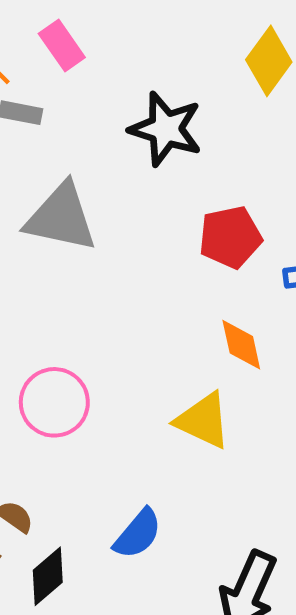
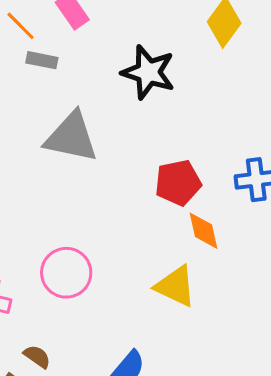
red pentagon: (230, 237) -> (178, 183), moved

